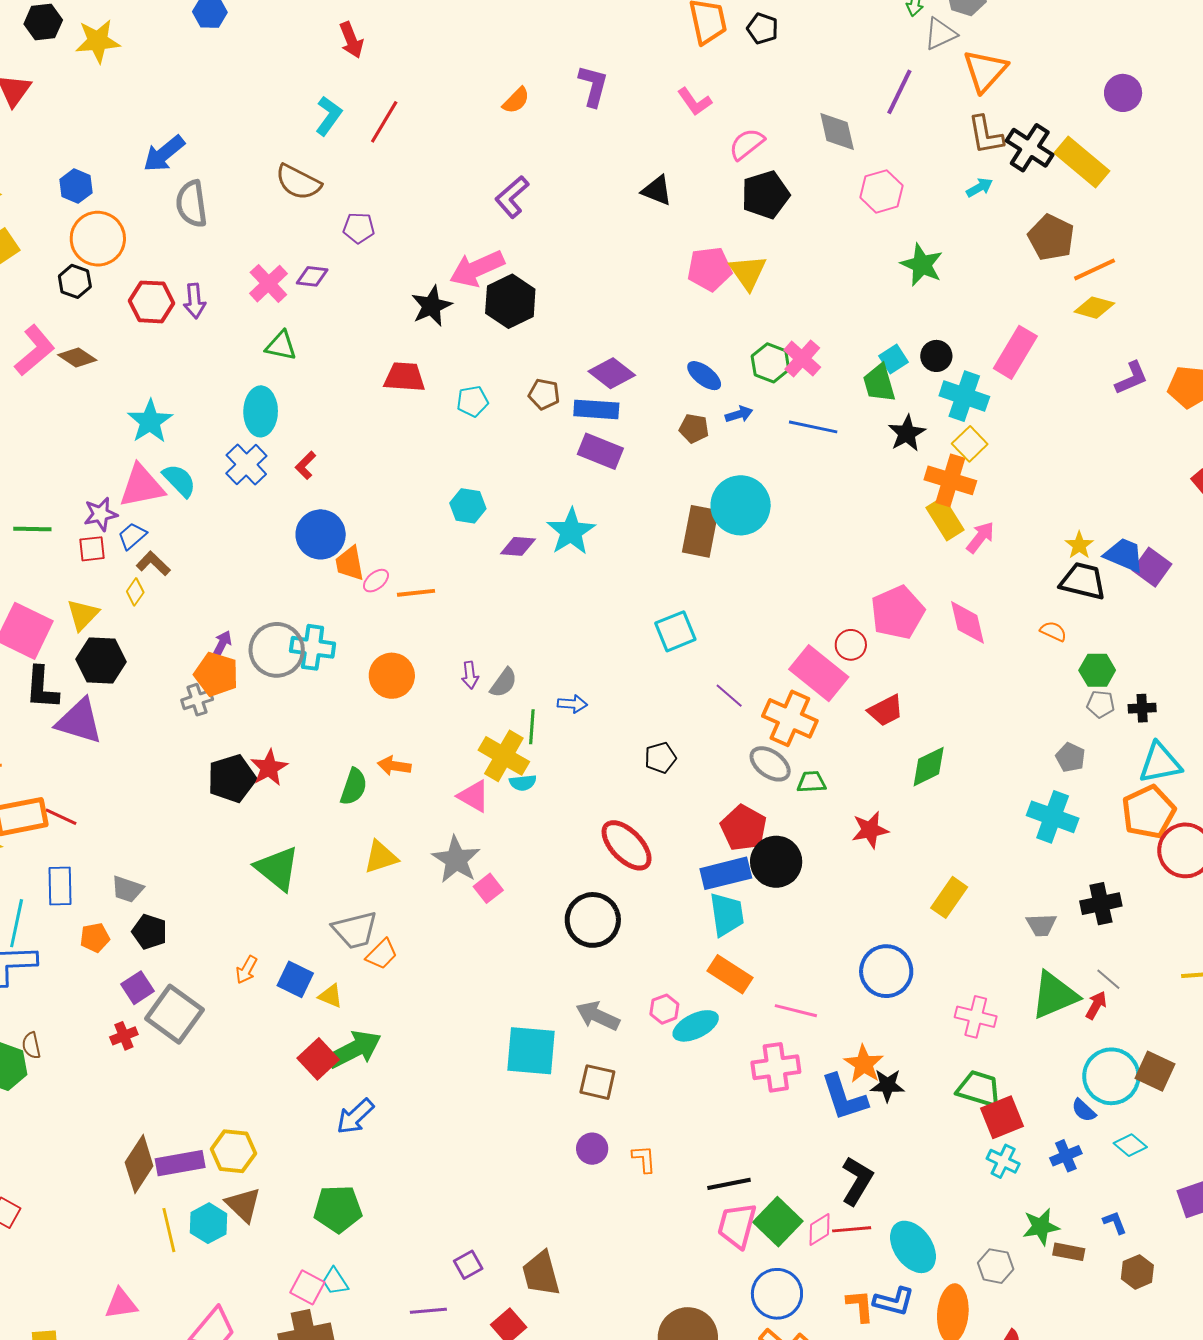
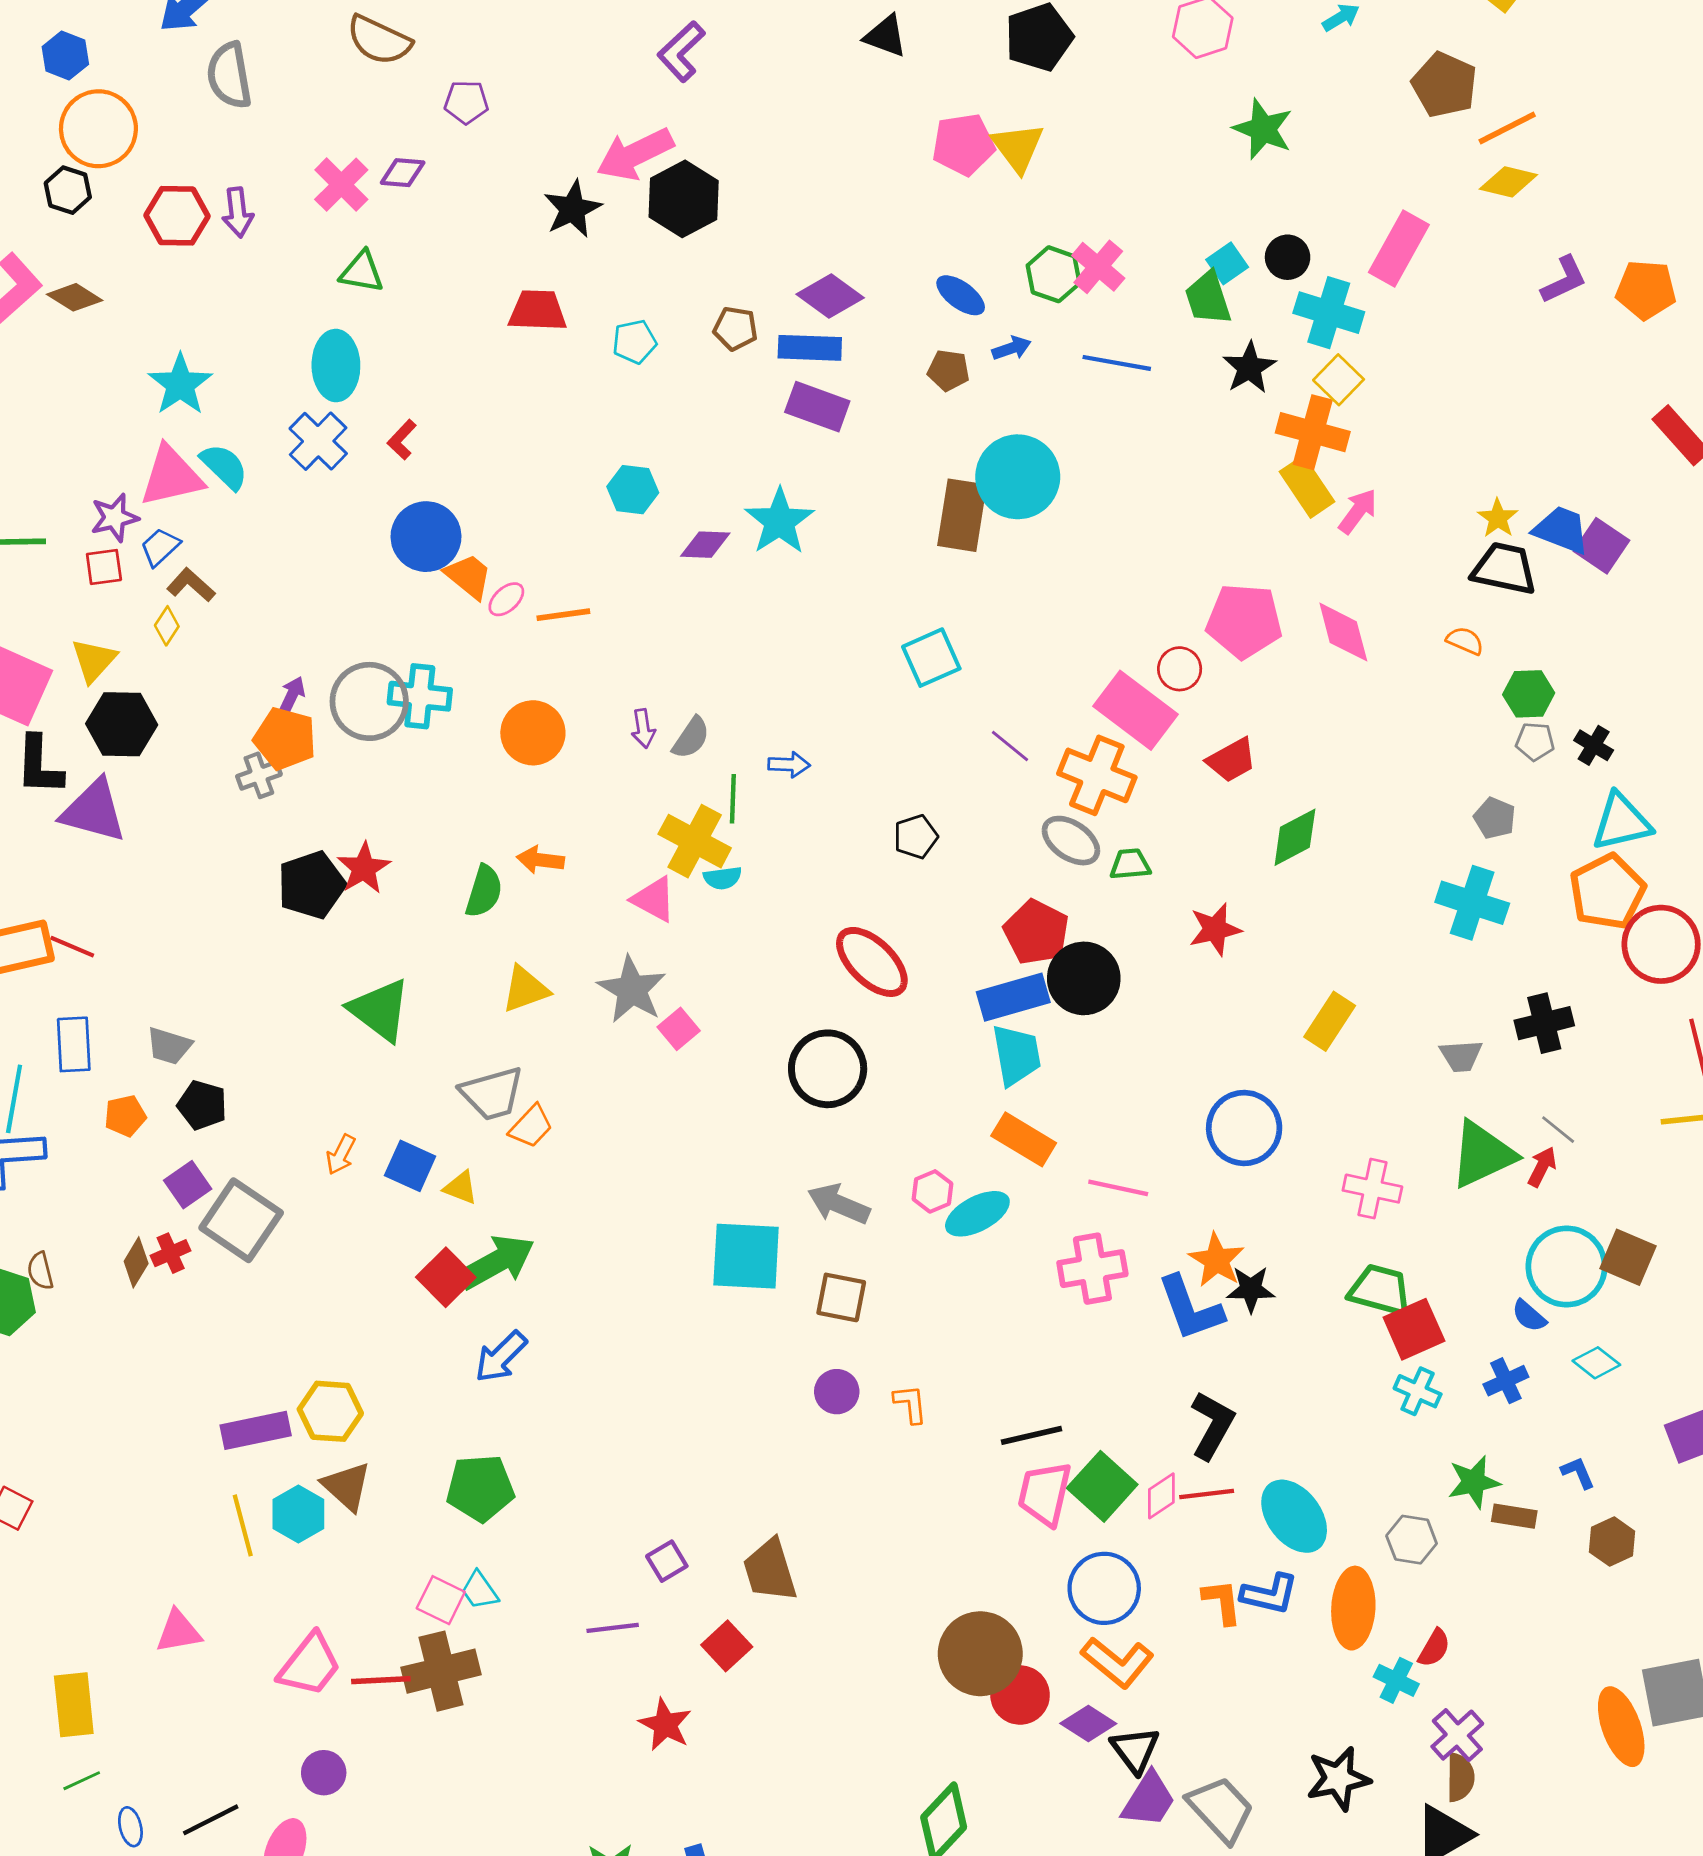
orange trapezoid: (350, 563) -> (468, 576), turned 141
pink pentagon: (898, 612) -> (1244, 621), turned 30
black cross: (1142, 708) -> (1594, 745), turned 36
brown diamond: (139, 1164) -> (136, 1262), moved, size x0.6

